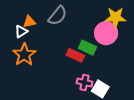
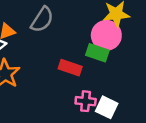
green rectangle: (88, 48) -> (97, 53), moved

